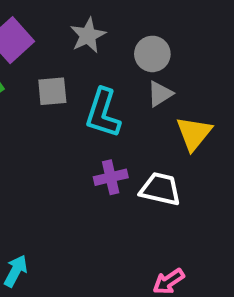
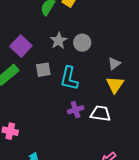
gray circle: (152, 54) -> (82, 43), moved
gray triangle: (160, 94) -> (114, 63), moved

